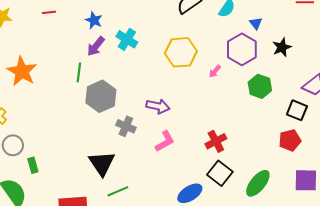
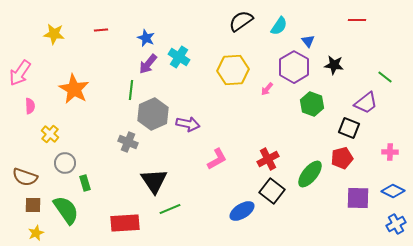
black star: (282, 47) -> (334, 65), turned 30
purple arrow: (158, 106) -> (188, 124), moved
gray cross: (126, 126) -> (128, 142), moved
green ellipse: (258, 183) -> (310, 174), moved

